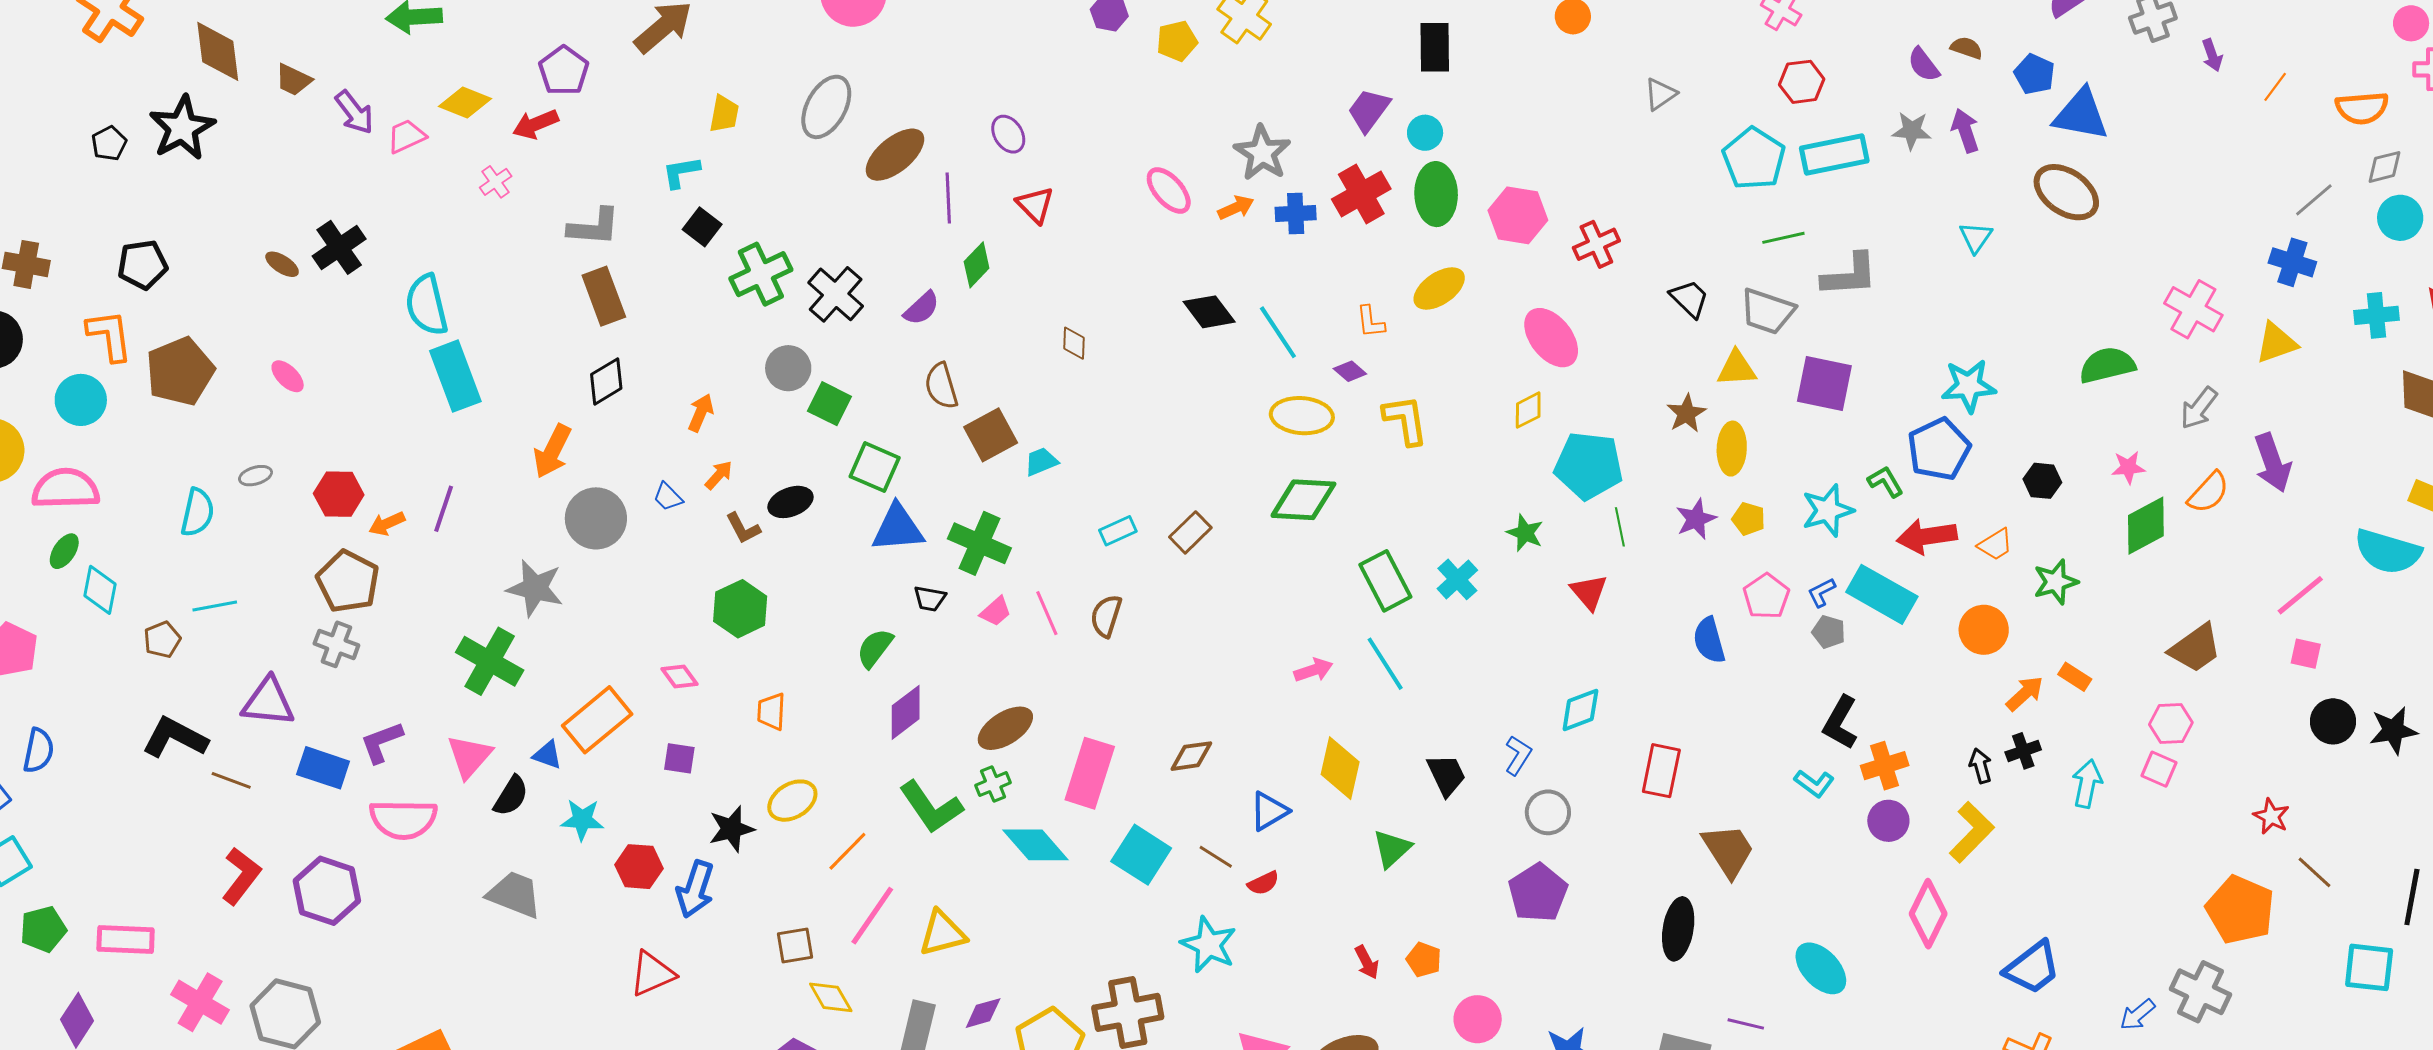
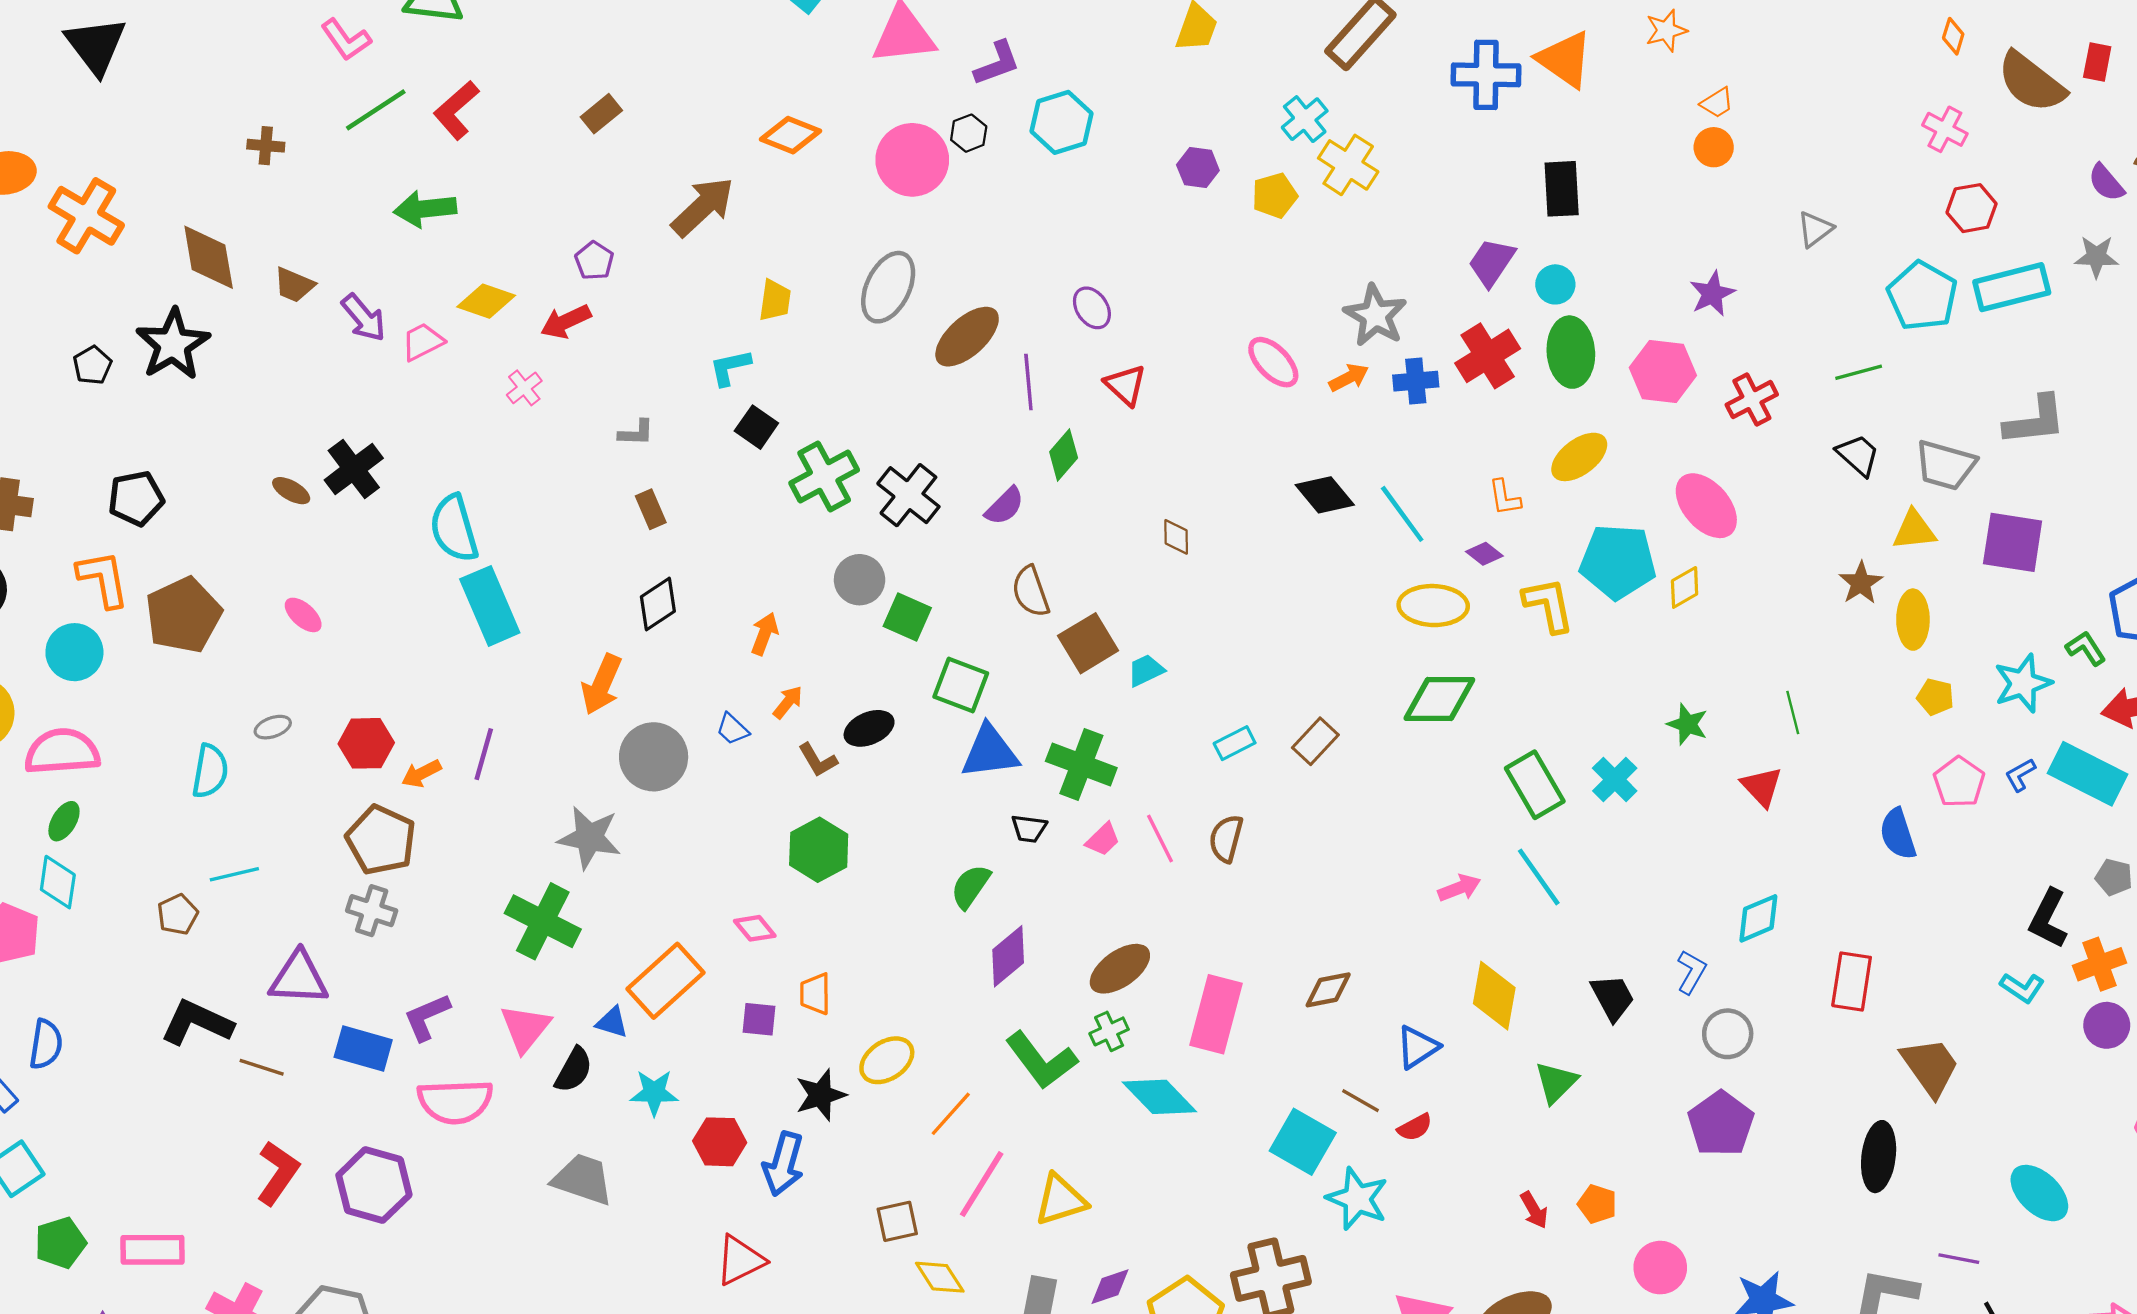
purple pentagon: (564, 71) -> (594, 261), size x0.7
gray L-shape: (594, 227) -> (636, 433), size x0.6
green line: (1783, 238) -> (1859, 372), moved
brown rectangle: (604, 296) -> (651, 509), size x0.6
cyan pentagon: (1589, 466) -> (1618, 562), moved
purple star: (1696, 519) -> (1712, 294), moved
cyan diamond: (100, 590) -> (58, 882), moved
gray pentagon: (1829, 632) -> (2114, 877), moved
orange trapezoid: (771, 711) -> (815, 994), moved
cyan square: (1141, 855) -> (1303, 1142), moved

